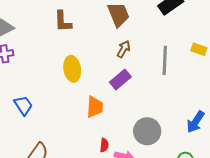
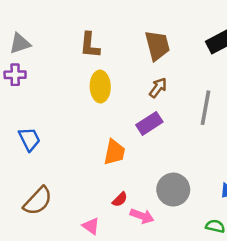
yellow ellipse: (72, 69) -> (100, 87), moved
red semicircle: (104, 145) -> (120, 199), turned 32

